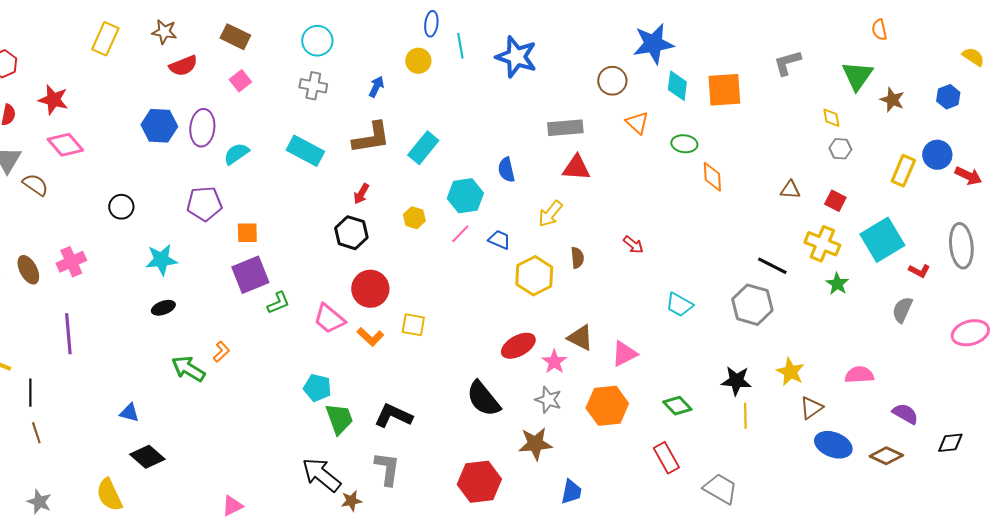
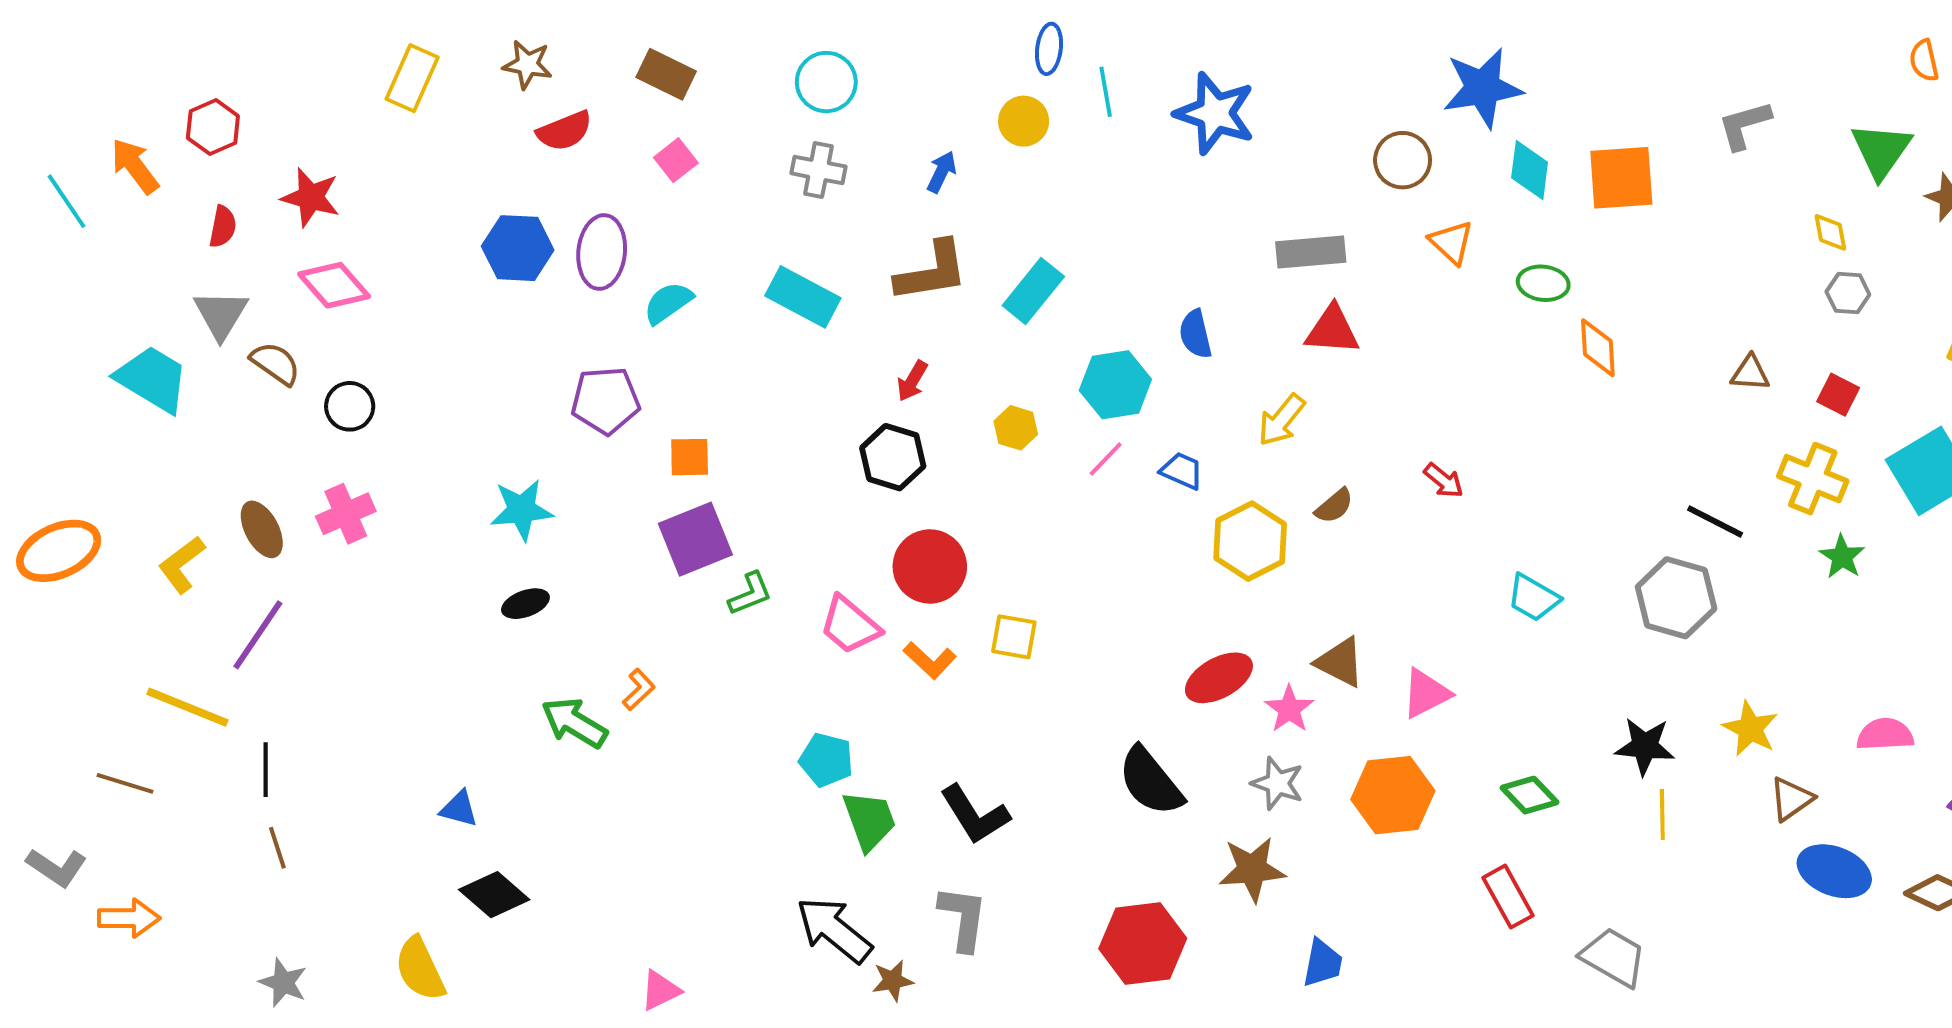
black circle: (121, 207) -> (350, 406), moved
brown semicircle: (577, 258) -> (1334, 506), turned 55
purple line: (68, 334) -> (258, 635), moved, turned 39
black L-shape: (393, 416) -> (975, 815), turned -147

